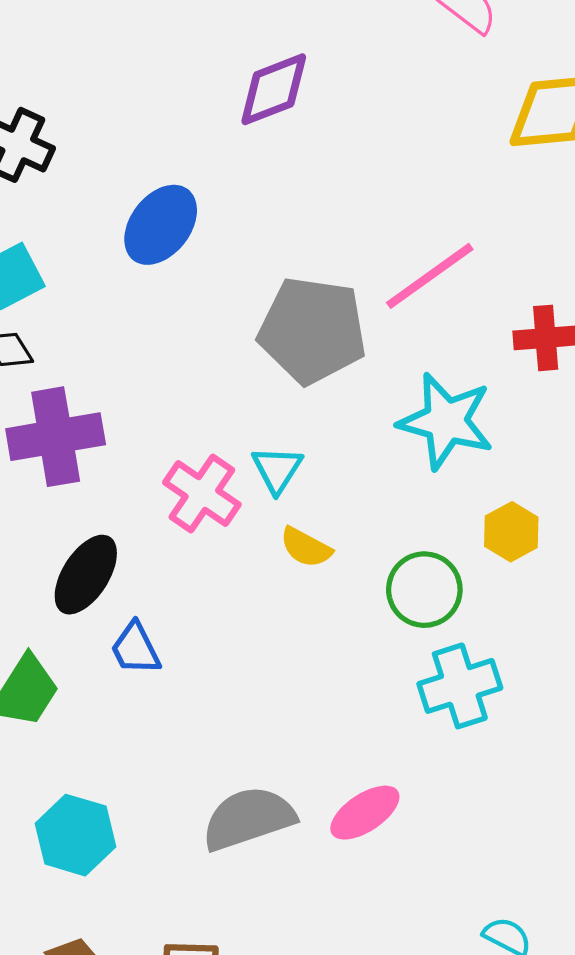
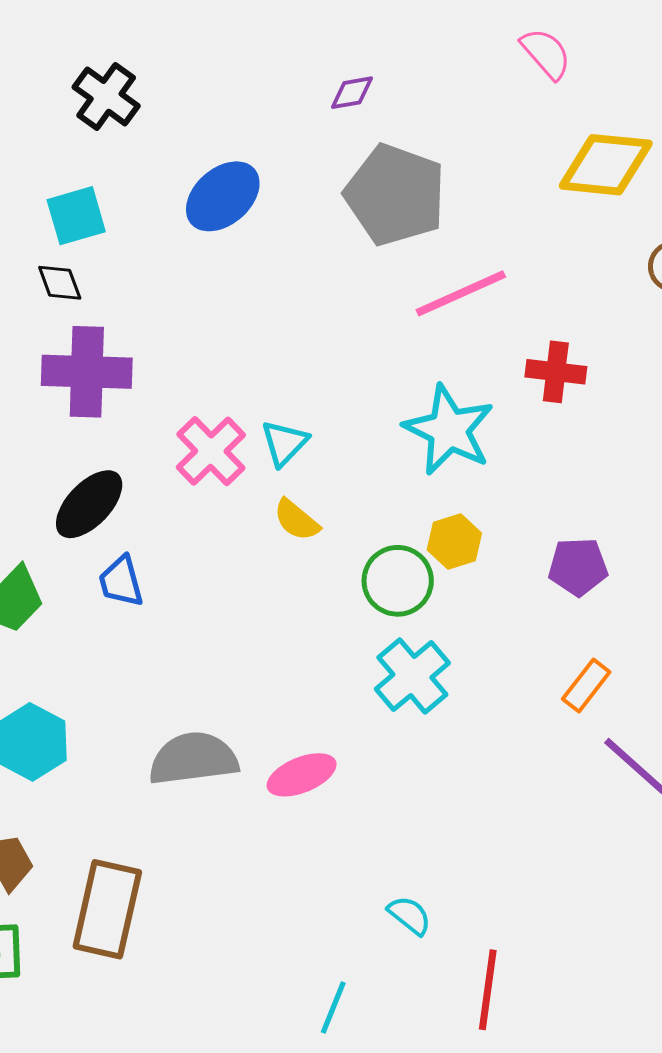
purple diamond: (274, 89) -> (352, 93), size x0.6
gray pentagon: (312, 330) -> (395, 195), moved
yellow hexagon: (511, 532) -> (454, 541), moved
cyan cross: (460, 686) -> (412, 676), turned -34

